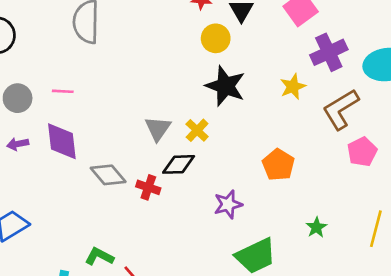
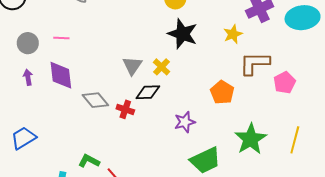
brown L-shape: (341, 109) -> (255, 63), moved, turned 32
purple arrow: (18, 144) -> (28, 77), turned 91
green star: (316, 227) -> (251, 139), size x2.0

